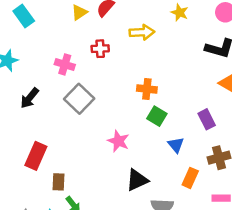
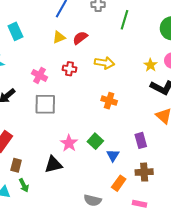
yellow star: (180, 13) -> (150, 65), moved
orange cross: (147, 89) -> (109, 101), moved
gray square: (79, 99) -> (45, 104), turned 35
green square: (157, 116) -> (95, 141), moved
black triangle: (137, 180) -> (53, 165), moved

